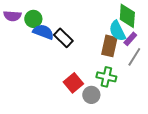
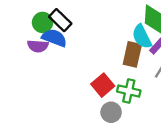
purple semicircle: (12, 16) -> (38, 46), moved
black rectangle: (63, 38) -> (60, 20), moved
red square: (73, 83) -> (103, 85), moved

